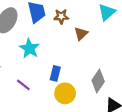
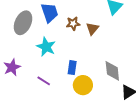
brown star: (61, 16) -> (73, 24), moved
gray diamond: (98, 81) -> (112, 71), turned -35

